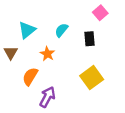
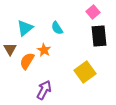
cyan semicircle: (61, 30) -> (57, 28), turned -72
black rectangle: (89, 39) -> (99, 36), moved, size x1.5
orange semicircle: (30, 76) -> (27, 61), moved

